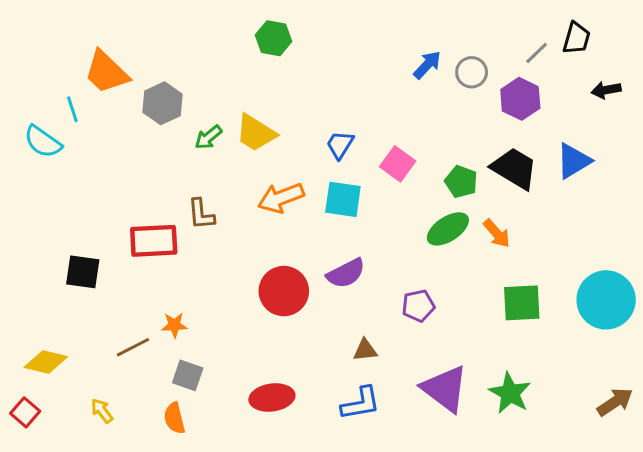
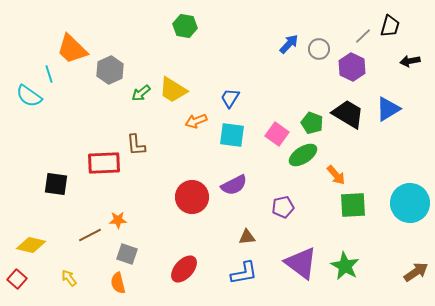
pink square: (398, 164) -> (277, 134), moved
orange arrow: (281, 198) -> (196, 121), moved, size x0.7
orange arrow: (497, 233) -> (336, 175), moved
red ellipse: (272, 397) -> (184, 269), turned -40

